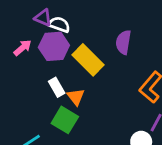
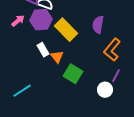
purple semicircle: (123, 42) -> (98, 25), moved
green square: (65, 120) -> (73, 74), moved

